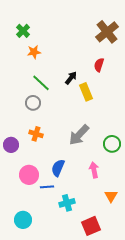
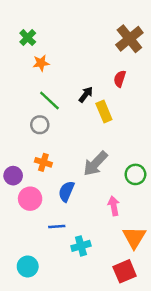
blue semicircle: (58, 168) -> (66, 191), moved
pink circle: (29, 175) -> (30, 199), moved
orange triangle: (111, 196) -> (134, 237), size x1.5
red square: (91, 226) -> (125, 271), moved

